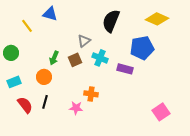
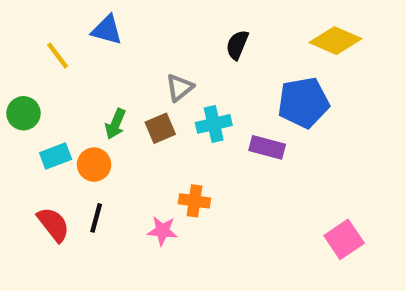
black semicircle: (111, 21) -> (237, 45), size x0.6
cyan cross: (100, 58) -> (214, 124), turned -35
cyan rectangle: (14, 82) -> (56, 156), moved

